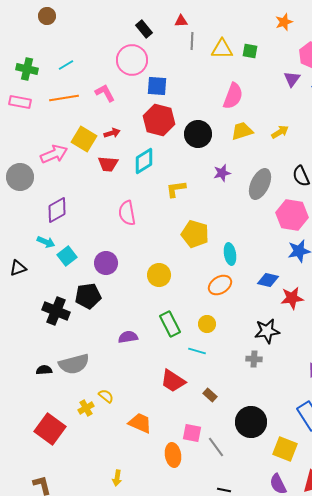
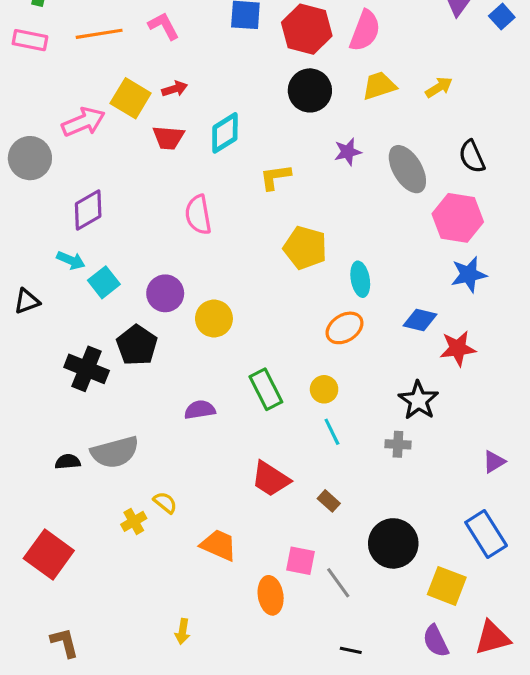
red hexagon: (159, 120) -> (307, 29), moved
gray ellipse: (260, 184) -> (407, 169), turned -56
yellow circle: (159, 275) -> (214, 319), moved
black pentagon: (88, 296) -> (137, 345), turned -30
black star: (267, 331) -> (418, 400), turned -30
cyan line: (197, 351) -> (332, 432), moved, turned 48
red square: (50, 429) -> (49, 554), moved

